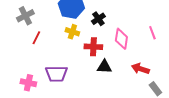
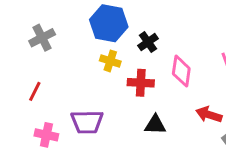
red line: (36, 38) -> (35, 91), moved
black triangle: (104, 67) -> (155, 125), moved

